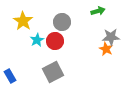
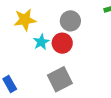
yellow star: (23, 21) -> (25, 20), turned 30

